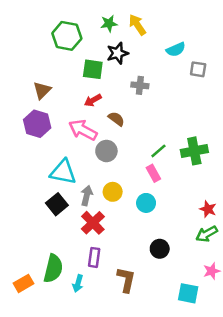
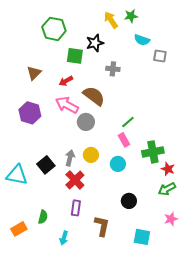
green star: (109, 24) -> (131, 16), moved
cyan semicircle: (176, 50) -> (142, 40), turned 42
red arrow: (93, 100) -> (66, 81), moved
brown semicircle: (116, 119) -> (94, 96), size x1.6
purple hexagon: (37, 124) -> (30, 113), moved
green cross: (194, 151) -> (153, 152), moved
cyan triangle: (63, 172) -> (17, 175), moved
green semicircle: (53, 269) -> (43, 217), size x0.6
cyan arrow: (78, 283) -> (64, 238), moved
cyan square: (188, 293) -> (142, 237), moved

